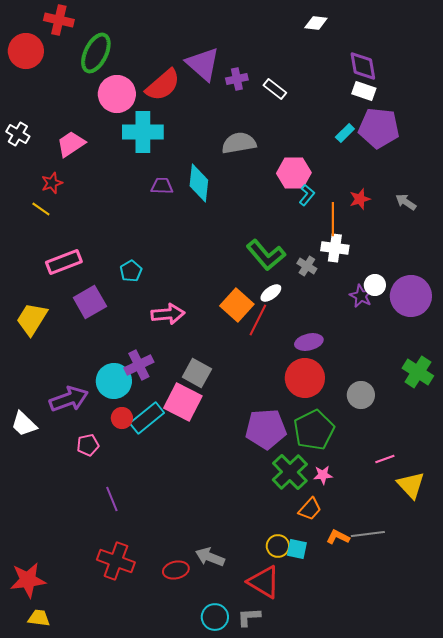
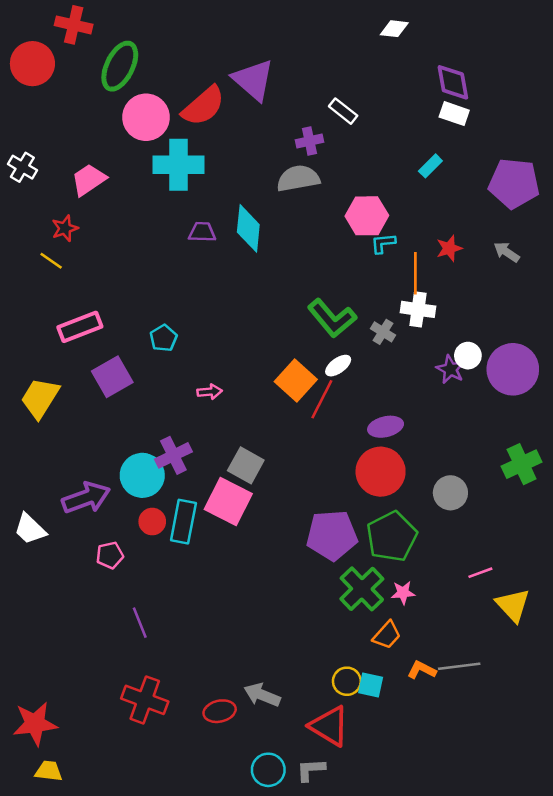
purple cross: (237, 79) -> (309, 141), moved
purple pentagon: (379, 128) -> (514, 183), moved
cyan L-shape: (307, 195) -> (383, 243), turned -135
pink arrow: (168, 314) -> (210, 392), size x0.6
green cross: (418, 372) -> (522, 464), turned 32
cyan rectangle: (147, 418) -> (183, 522), turned -40

